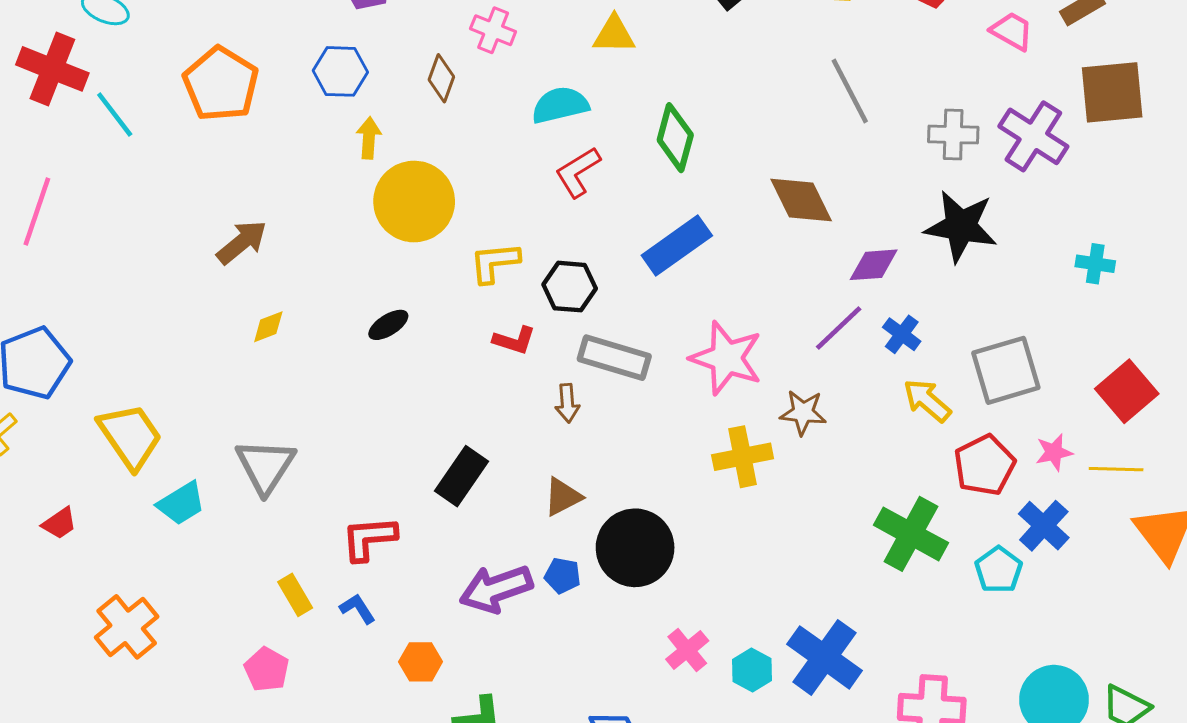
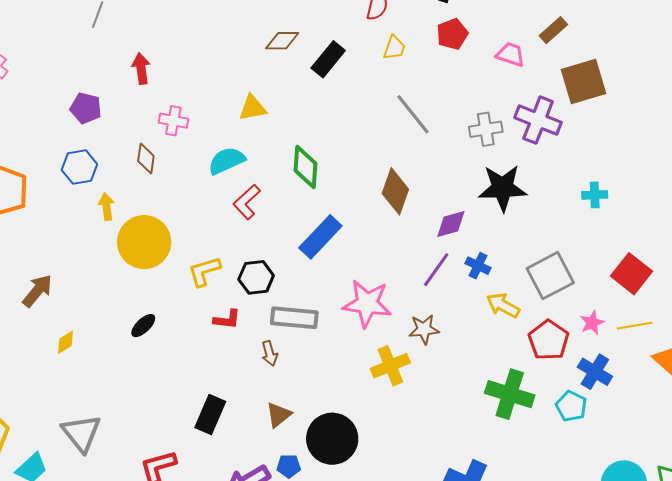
brown diamond: (801, 200) -> (395, 191), turned 57

